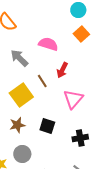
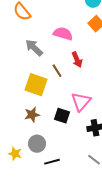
red arrow: (62, 70) -> (77, 60), turned -49
yellow square: (21, 95) -> (36, 85), turned -35
pink triangle: (73, 99) -> (81, 102), moved

